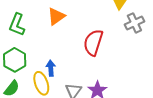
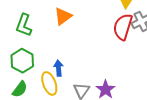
red semicircle: (93, 43) -> (123, 27), moved

